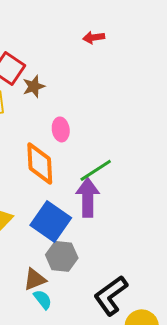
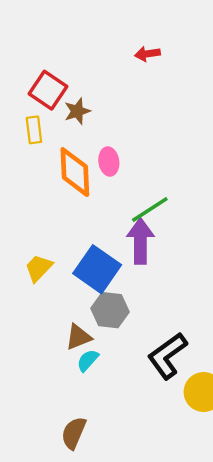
orange diamond: (40, 163) -> (75, 172), moved
cyan semicircle: (43, 299) -> (88, 360), turned -100

